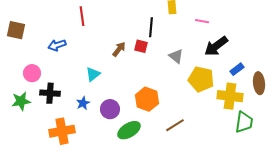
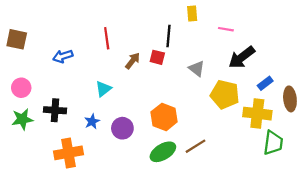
red line: (82, 16) -> (107, 38), moved
pink circle: (32, 73) -> (21, 88), moved
green ellipse: (129, 130) -> (163, 152), moved

